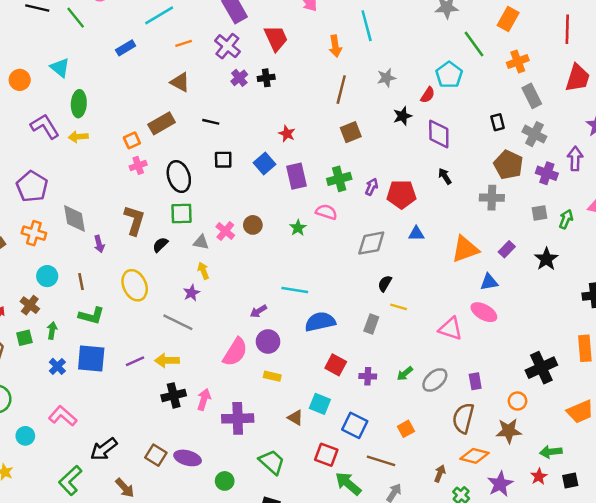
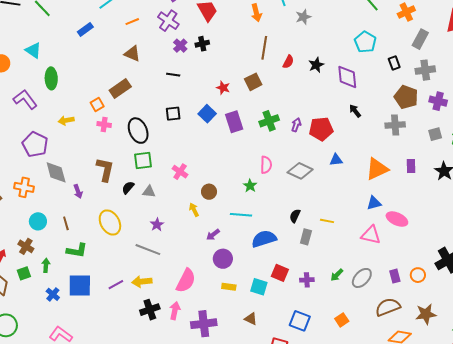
cyan pentagon: (449, 75) -> (365, 42), moved
gray star: (386, 78) -> (303, 17), moved
red semicircle: (428, 95) -> (288, 62), moved
gray rectangle: (532, 96) -> (420, 39), turned 60
black line: (211, 122) -> (173, 75), moved
brown square: (351, 132) -> (253, 82), moved
gray cross: (534, 134) -> (425, 70), turned -30
yellow arrow: (78, 137) -> (66, 120), moved
pink cross: (138, 165) -> (104, 125), turned 32
purple pentagon: (32, 186) -> (35, 144), moved
pink semicircle: (326, 212) -> (266, 165), moved, turned 78
brown circle: (253, 225) -> (209, 192), moved
green star: (298, 228) -> (250, 186), moved
gray triangle: (201, 242) -> (149, 192), moved
gray diamond: (371, 243) -> (300, 171), turned 40
purple rectangle: (507, 249) -> (411, 166), turned -40
yellow arrow: (203, 271) -> (194, 210), moved
blue triangle: (489, 282) -> (374, 203), moved
black semicircle: (385, 284) -> (295, 216), moved
pink semicircle: (235, 352) -> (186, 281), moved
orange circle: (518, 401) -> (418, 275), moved
cyan square: (320, 404) -> (259, 287), moved
brown semicircle: (463, 418) -> (388, 307), turned 60

